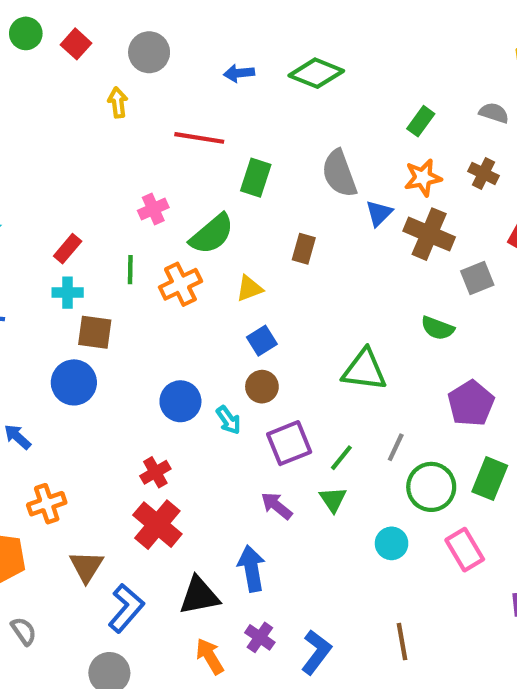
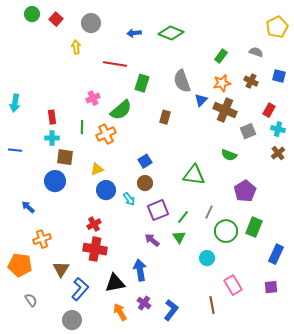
red rectangle: (68, 249) -> (52, 117), turned -48
yellow triangle: (249, 288) -> (97, 169), moved
red cross: (157, 525) -> (95, 249), turned -30
pink rectangle: (465, 550) -> (233, 285), moved

